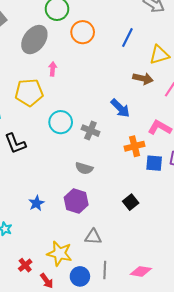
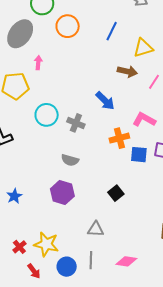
blue star: (36, 203) -> (14, 196), moved
gray triangle: (93, 237) -> (96, 229), moved
red cross: (25, 265) -> (19, 247), moved

